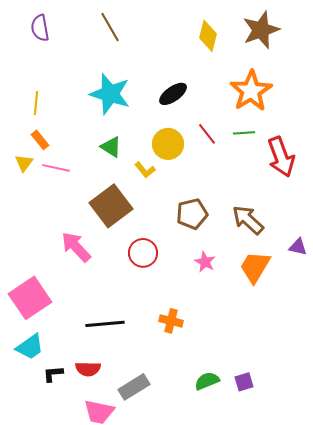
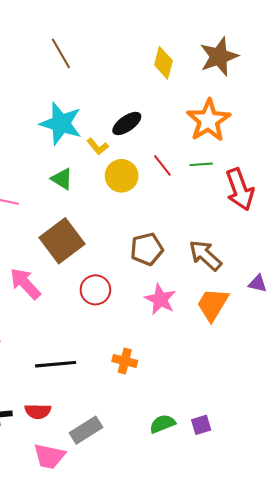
yellow L-shape: (145, 170) -> (98, 147), moved
pink star: (205, 262) -> (160, 299), size x1.4

